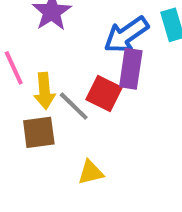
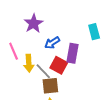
blue arrow: (126, 35) -> (52, 43), moved, size x0.7
brown square: (39, 132) -> (50, 86), moved

